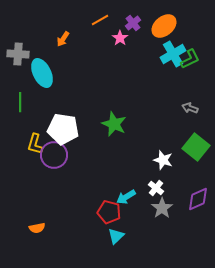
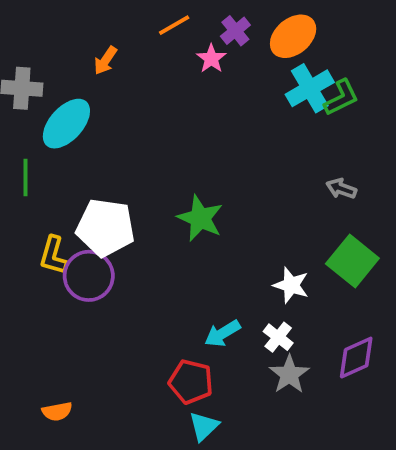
cyan ellipse: (42, 73) -> (66, 124), turned 68
cyan arrow: (126, 197) -> (222, 333), moved

